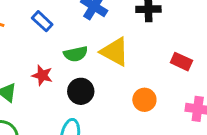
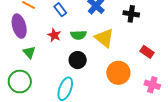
red star: (42, 75) -> (54, 35), moved
orange circle: (144, 100) -> (118, 73), size x1.5

